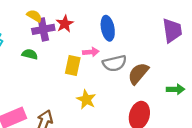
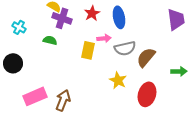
red star: (65, 24) -> (92, 13), moved
purple cross: (43, 29) -> (62, 18), turned 30
yellow star: (86, 99) -> (118, 80), moved

